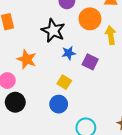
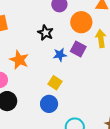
black star: (53, 31) -> (45, 33), size x0.7
purple square: (90, 62) -> (78, 49), moved

